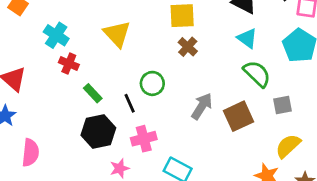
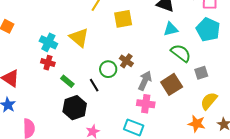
cyan cross: (56, 35) -> (48, 42), moved
cyan triangle: (247, 38) -> (171, 29), turned -42
brown cross: (188, 47) -> (126, 61), moved
pink cross: (144, 139) -> (146, 104), moved, turned 30

